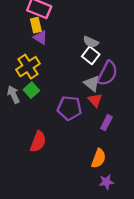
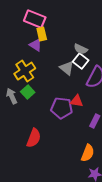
yellow rectangle: (36, 25) -> (42, 34), moved
gray triangle: (92, 83) -> (67, 68), moved
red triangle: (95, 100) -> (77, 101), moved, turned -40

